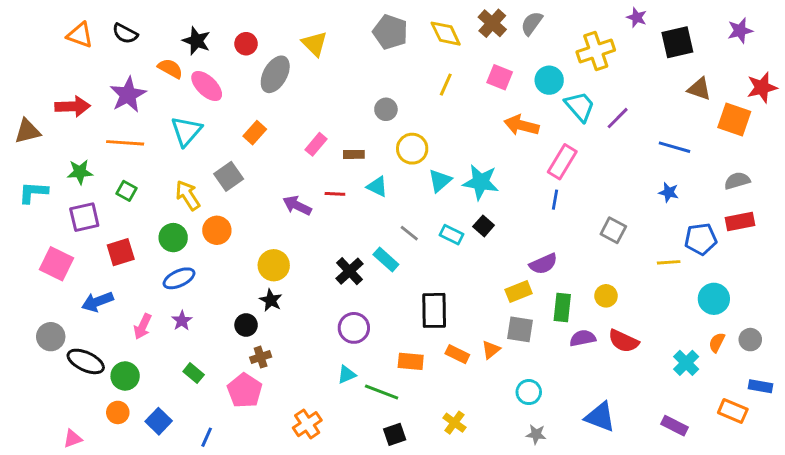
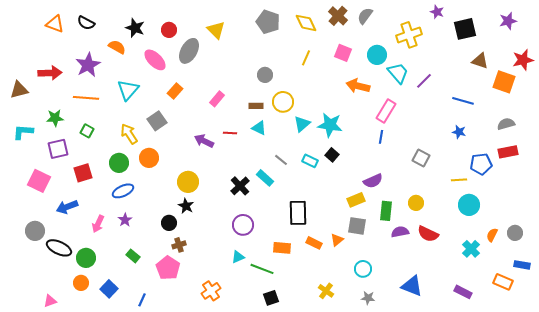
pink ellipse: (207, 86) -> (155, 60), moved
brown rectangle: (354, 154) -> (256, 106), moved
cyan circle: (714, 299) -> (469, 205), moved
yellow cross: (454, 423) -> (326, 291), moved

